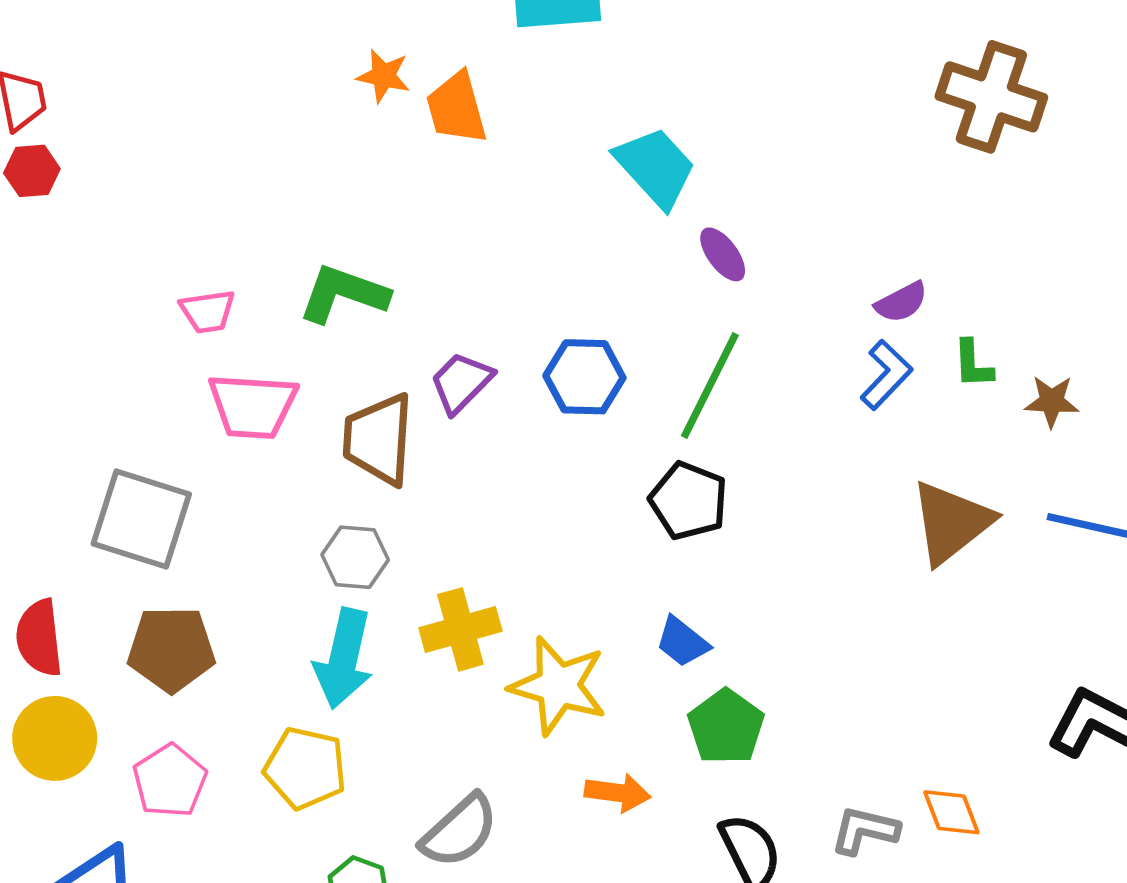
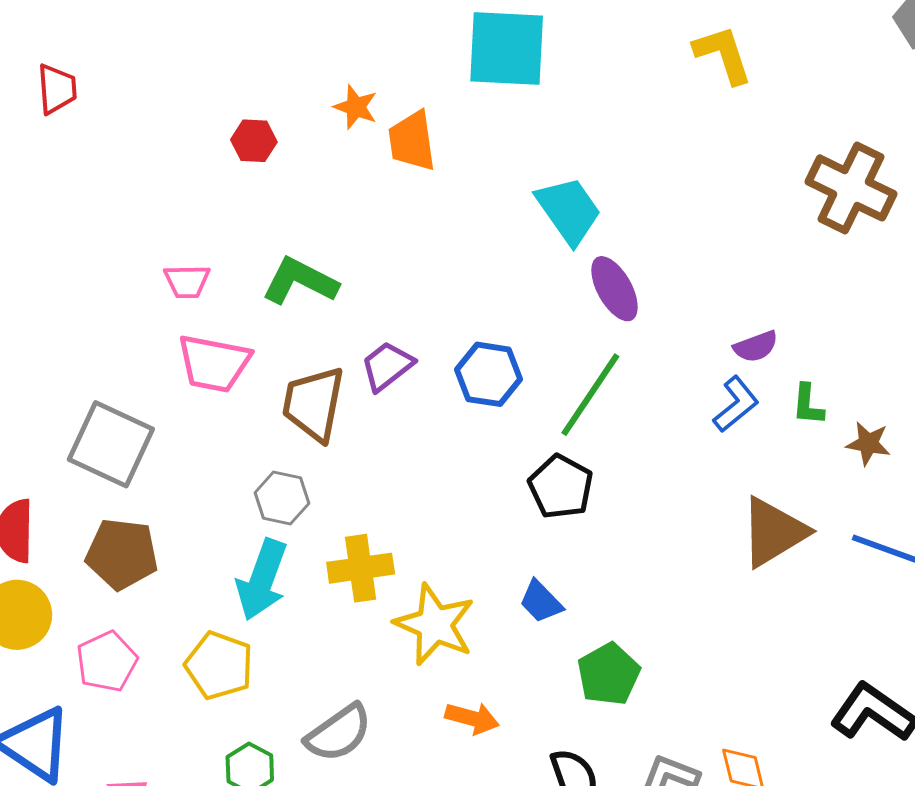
red hexagon: (32, 171) -> (254, 141), moved
purple ellipse: (723, 254) -> (615, 289), size x1.4
green pentagon: (726, 727) -> (609, 674), moved

